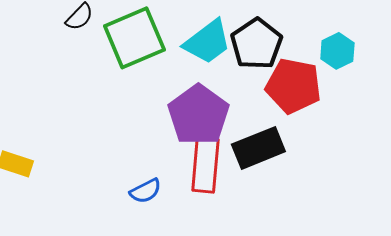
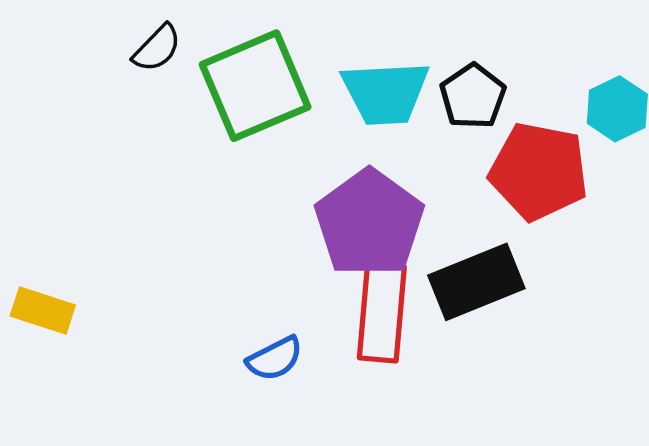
cyan trapezoid: (207, 42) -> (385, 93), turned 34
black pentagon: (256, 44) -> (473, 96), size x0.7

